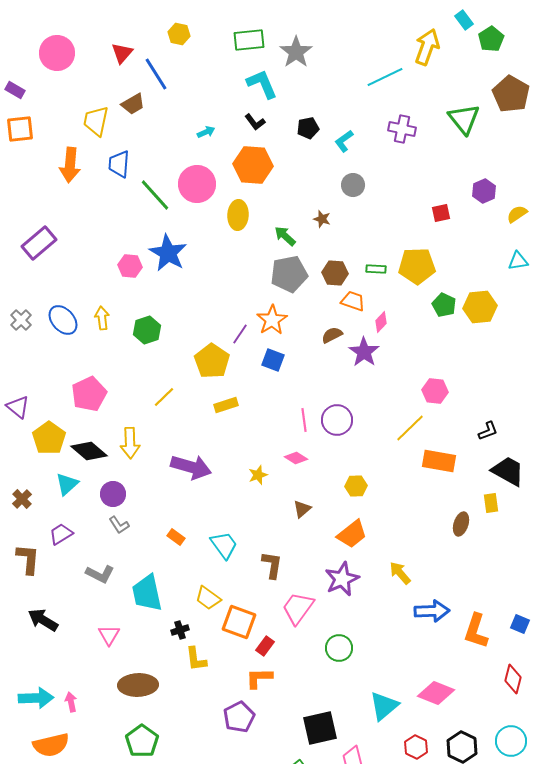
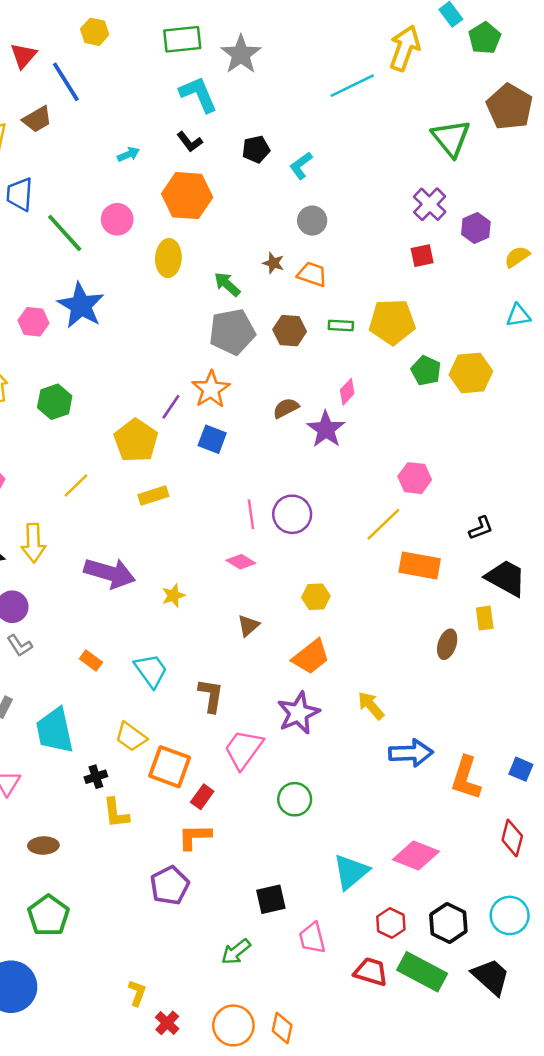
purple cross: (402, 129) -> (430, 204), moved, turned 32
pink circle: (197, 184) -> (117, 219), size x0.7
orange trapezoid: (353, 301) -> (312, 274), moved
yellow star: (258, 475) -> (173, 596), moved
brown ellipse: (138, 685) -> (43, 845), size x0.6
black square: (320, 728) -> (271, 899), size x0.7

